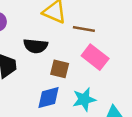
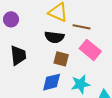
black semicircle: (36, 46) -> (54, 37), moved

